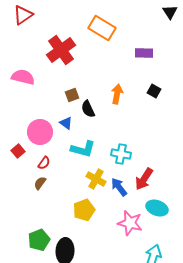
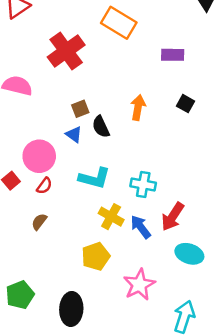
blue triangle: (66, 123) -> (74, 134), moved
red semicircle: (44, 163) -> (44, 186), moved
pink star: (130, 223) -> (139, 285), moved, turned 30
green pentagon: (39, 240) -> (20, 295), moved

